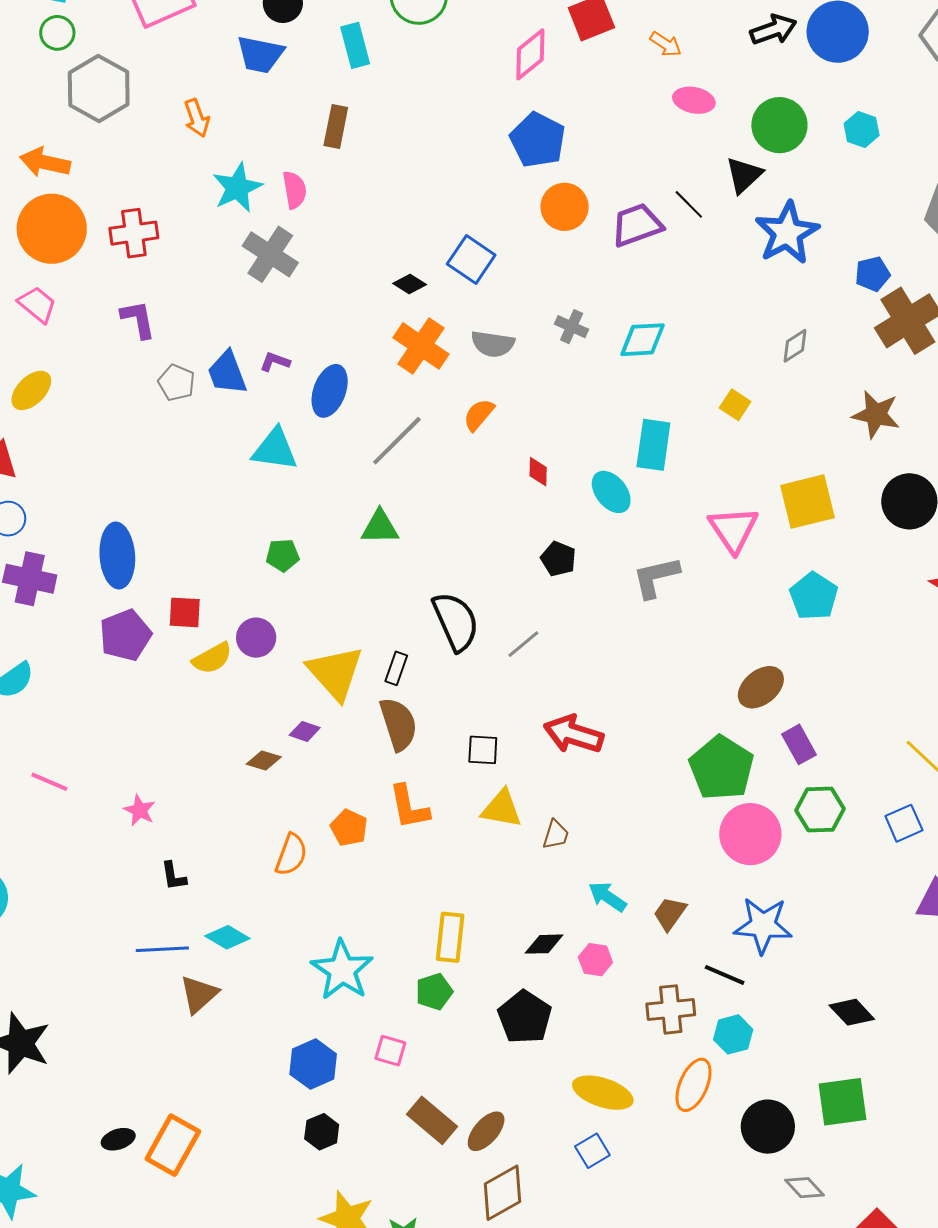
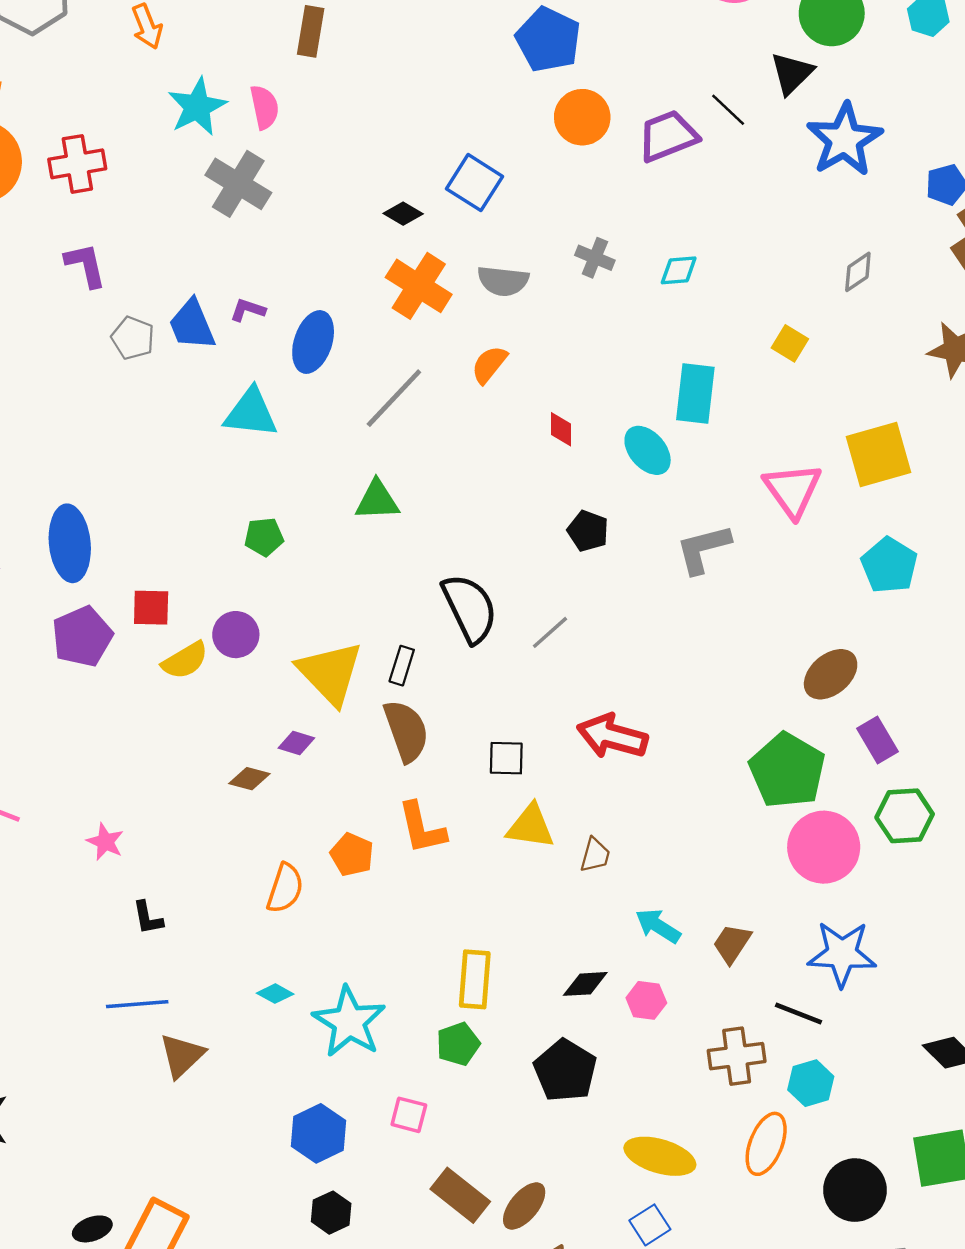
cyan diamond: (642, 340) -> (679, 270), size x0.7
cyan diamond: (227, 937) -> (275, 994), moved, size x0.7

